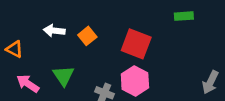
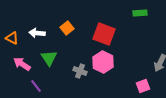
white arrow: (54, 31) -> (37, 33), moved

